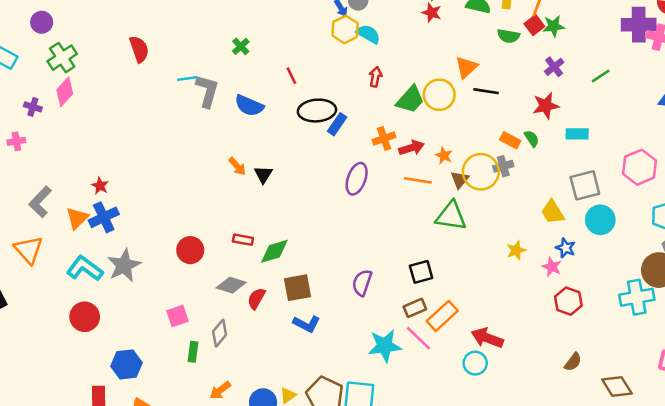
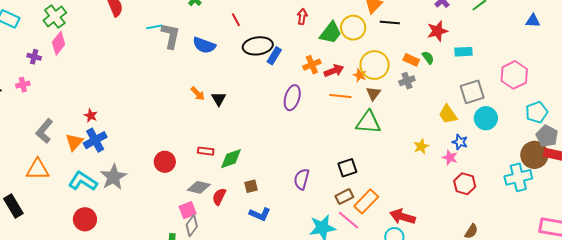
yellow circle: (481, 172) -> (375, 65), moved
orange triangle: (29, 250) -> (38, 169), turned -45
brown square: (298, 288) -> (251, 186), size x0.6
pink square: (178, 316) -> (188, 210), moved

